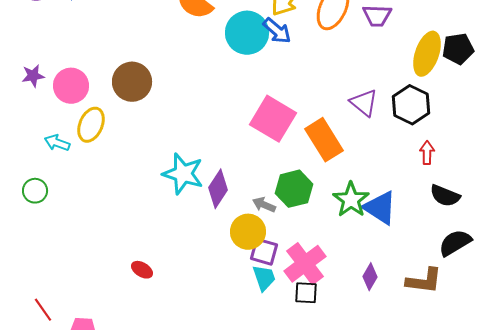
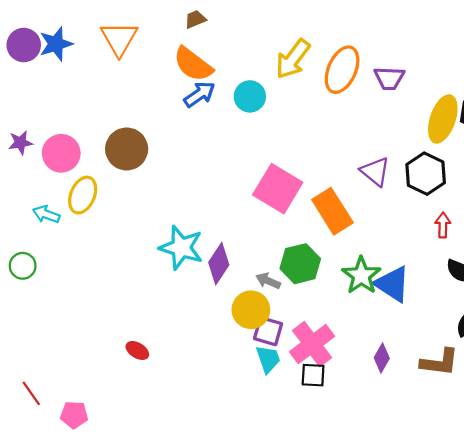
blue arrow: (277, 31) -> (199, 94), moved, turned -76
cyan circle: (247, 33) -> (250, 96), size x0.7

